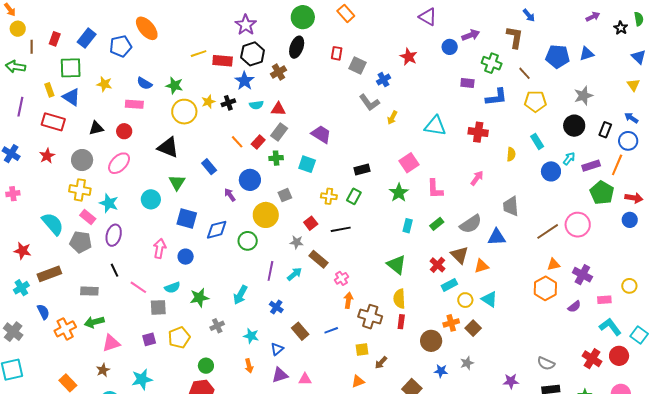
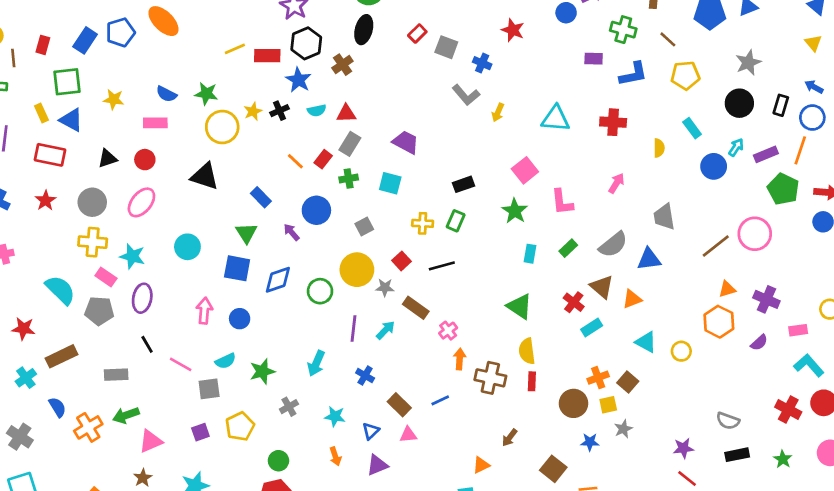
blue pentagon: (121, 46) -> (120, 32), moved
red rectangle: (337, 53) -> (417, 33), turned 40
blue cross: (383, 80) -> (482, 63), turned -32
green triangle: (177, 183) -> (246, 233), moved
yellow circle: (266, 215) -> (357, 270), moved
yellow circle: (465, 300) -> (681, 351), moved
yellow square: (362, 349) -> (608, 405), moved
pink triangle: (305, 379) -> (408, 435), moved

